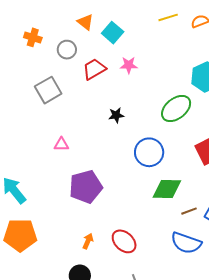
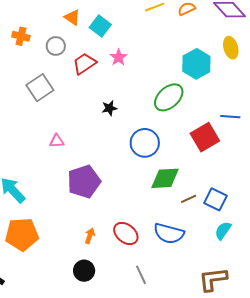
pink star: (129, 65) -> (119, 57), turned -30
blue semicircle: (186, 243) -> (169, 233), moved

